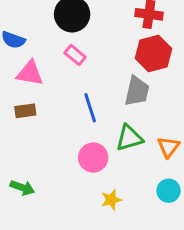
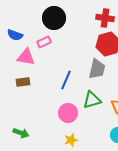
pink rectangle: (75, 55) -> (44, 42), moved, turned -64
blue line: (90, 108) -> (66, 80), turned 42
yellow star: (111, 200) -> (71, 140), moved

